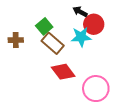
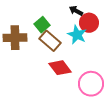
cyan star: (81, 37) -> (77, 35), turned 30
brown cross: (16, 40) -> (15, 38), size x1.6

